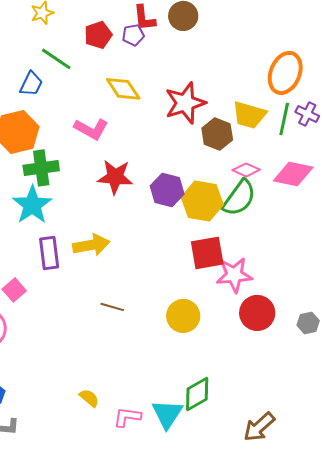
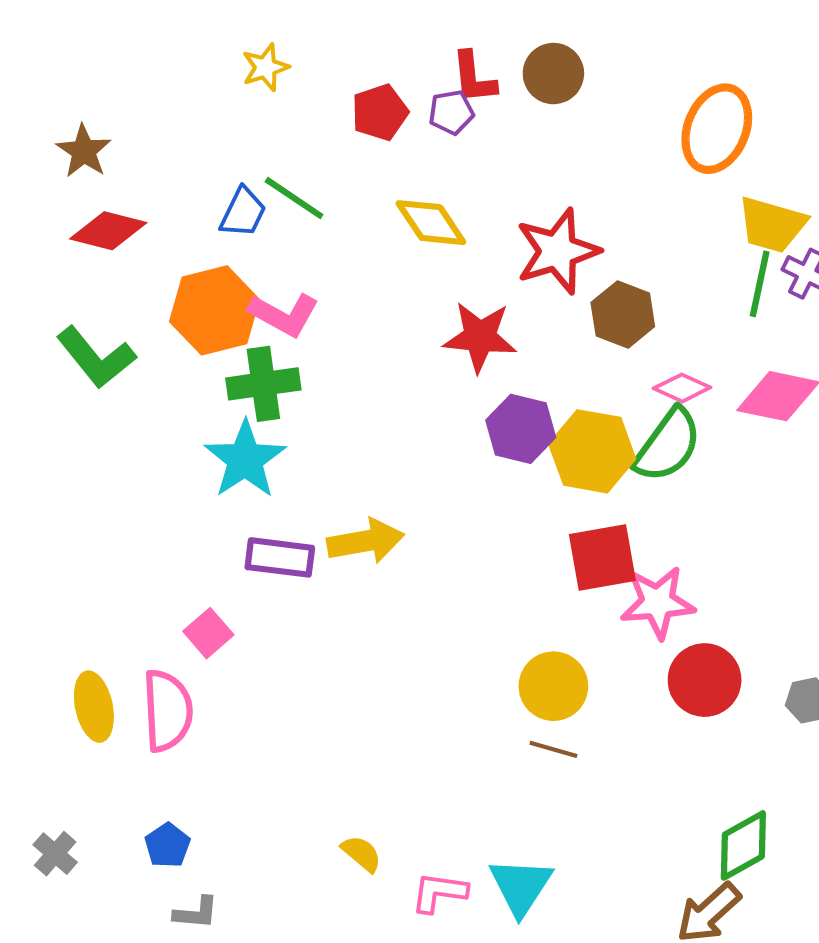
green line: (56, 59) -> (294, 198), moved
orange ellipse: (285, 73) -> (717, 129), moved
yellow trapezoid: (249, 115) -> (772, 225), moved
pink L-shape: (91, 129) -> (284, 314), moved
red star: (115, 177) -> (480, 337), moved
purple rectangle: (49, 253) -> (280, 557), turned -76
brown line: (112, 307) -> (553, 749), moved
green diamond: (197, 394) -> (743, 845), moved

